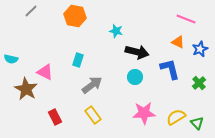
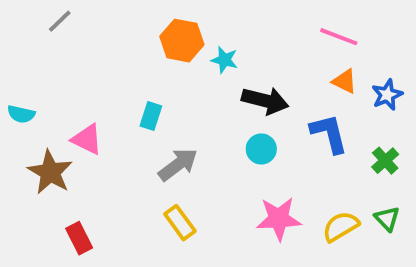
orange hexagon: (75, 16) -> (182, 41), moved
pink line: (186, 19) -> (339, 37), moved
red rectangle: (55, 117) -> (79, 238), moved
green triangle: (197, 123) -> (387, 219), moved

